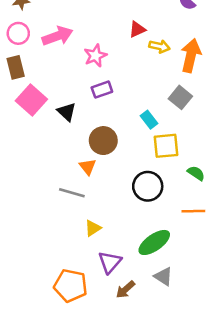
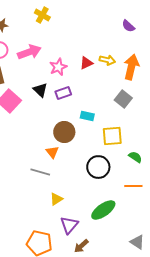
red triangle: (137, 29) -> (86, 63), moved
black triangle: (67, 112) -> (40, 90), moved
cyan rectangle: (149, 120) -> (87, 116), moved, turned -40
gray triangle: (163, 276) -> (137, 242), moved

